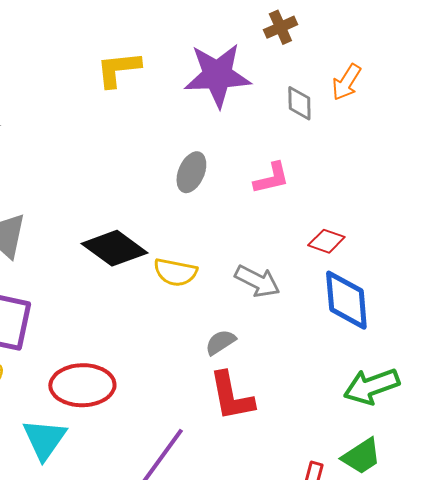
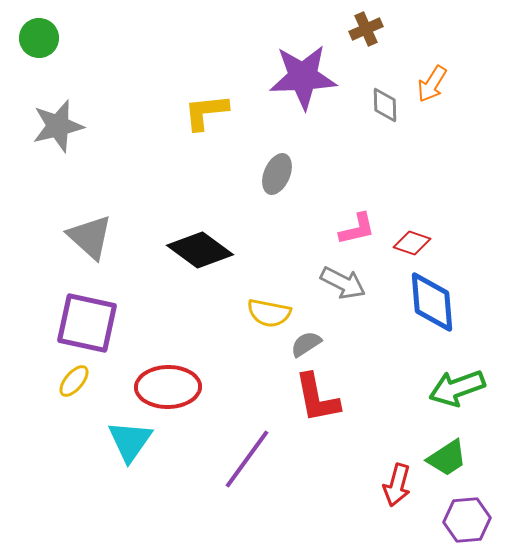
yellow L-shape: (118, 69) -> (206, 112), moved
pink L-shape: (271, 178) -> (357, 229), moved
yellow semicircle: (175, 272) -> (269, 313), moved

